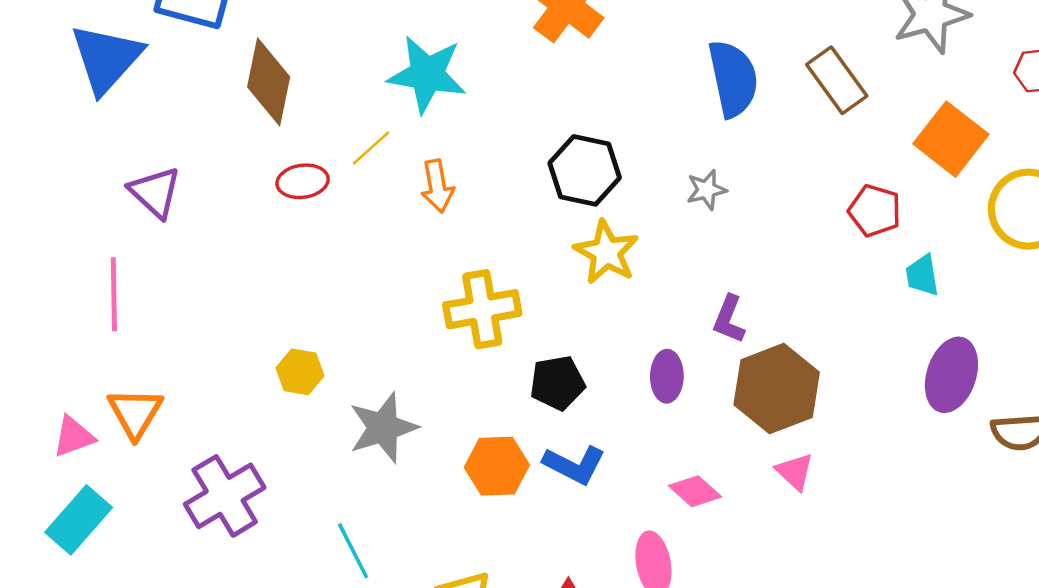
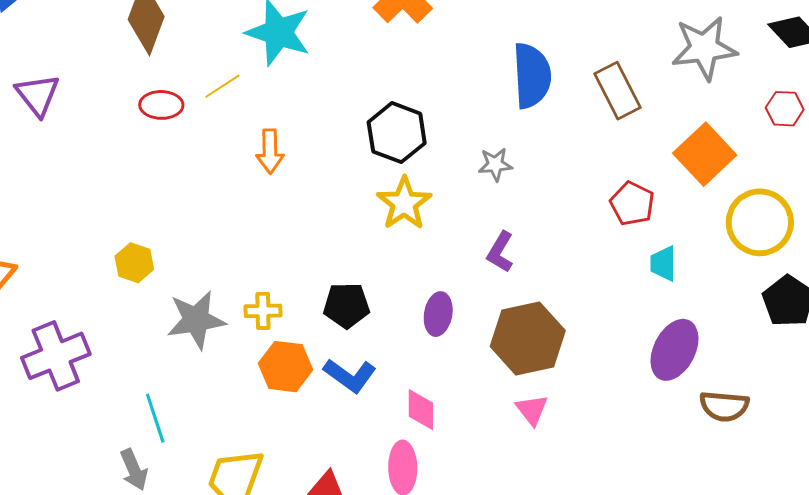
orange arrow: (437, 186) -> (270, 151), moved
yellow cross: (482, 309) -> (263, 311), moved, size x0.6
purple L-shape: (729, 319) -> (500, 252), moved
pink diamond: (695, 491) -> (421, 410), moved, turned 39

